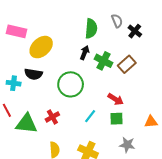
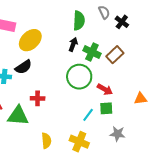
black semicircle: (33, 74) -> (23, 67), turned -42
green circle: (71, 84) -> (79, 77), moved
cyan line: (90, 116) -> (88, 115), moved
red cross: (52, 117) -> (38, 98), moved, turned 32
orange triangle: (151, 122) -> (141, 98), moved

